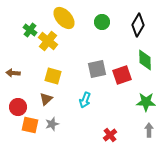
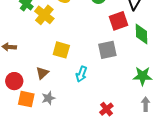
gray square: (97, 69) -> (107, 50), moved
red square: (122, 75) -> (118, 21), moved
yellow square: (53, 76) -> (61, 50), moved

